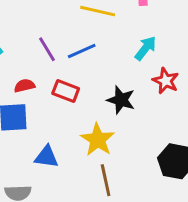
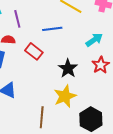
purple line: (47, 49) -> (17, 19), moved
yellow star: (98, 140) -> (65, 96), moved

